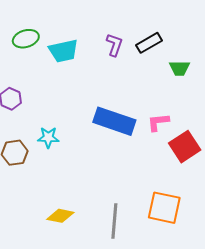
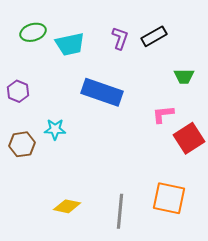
green trapezoid: (180, 68) -> (184, 76), moved
blue rectangle: (114, 121) -> (102, 92), moved

